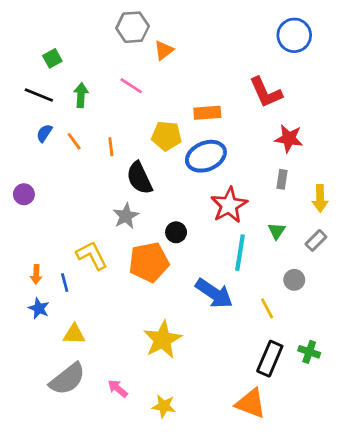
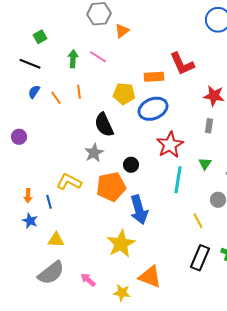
red L-shape: (266, 92) -> (182, 64), moved
green arrow: (81, 95) -> (73, 59), moved
orange line: (111, 147) -> (79, 92), moved
yellow L-shape: (92, 255) -> (69, 182), turned -35
blue arrow: (214, 293) -> (139, 210), moved, turned 40
orange triangle: (251, 403) -> (150, 277), moved

